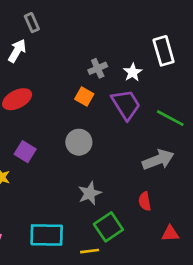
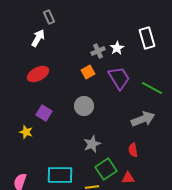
white star: (133, 72) -> (117, 48), moved
orange square: (84, 97) -> (88, 72), turned 32
red triangle: (170, 234) -> (128, 178), moved

